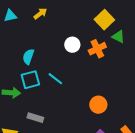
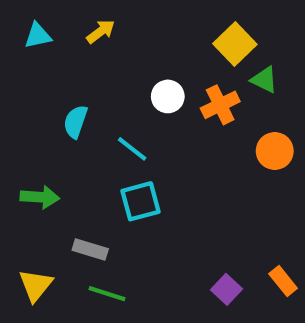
cyan line: (55, 79) -> (132, 149), moved
cyan square: (30, 80) -> (141, 201), moved
orange circle: (98, 105) -> (275, 151), moved

